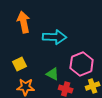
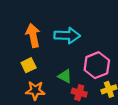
orange arrow: (24, 22) -> (33, 35), moved

